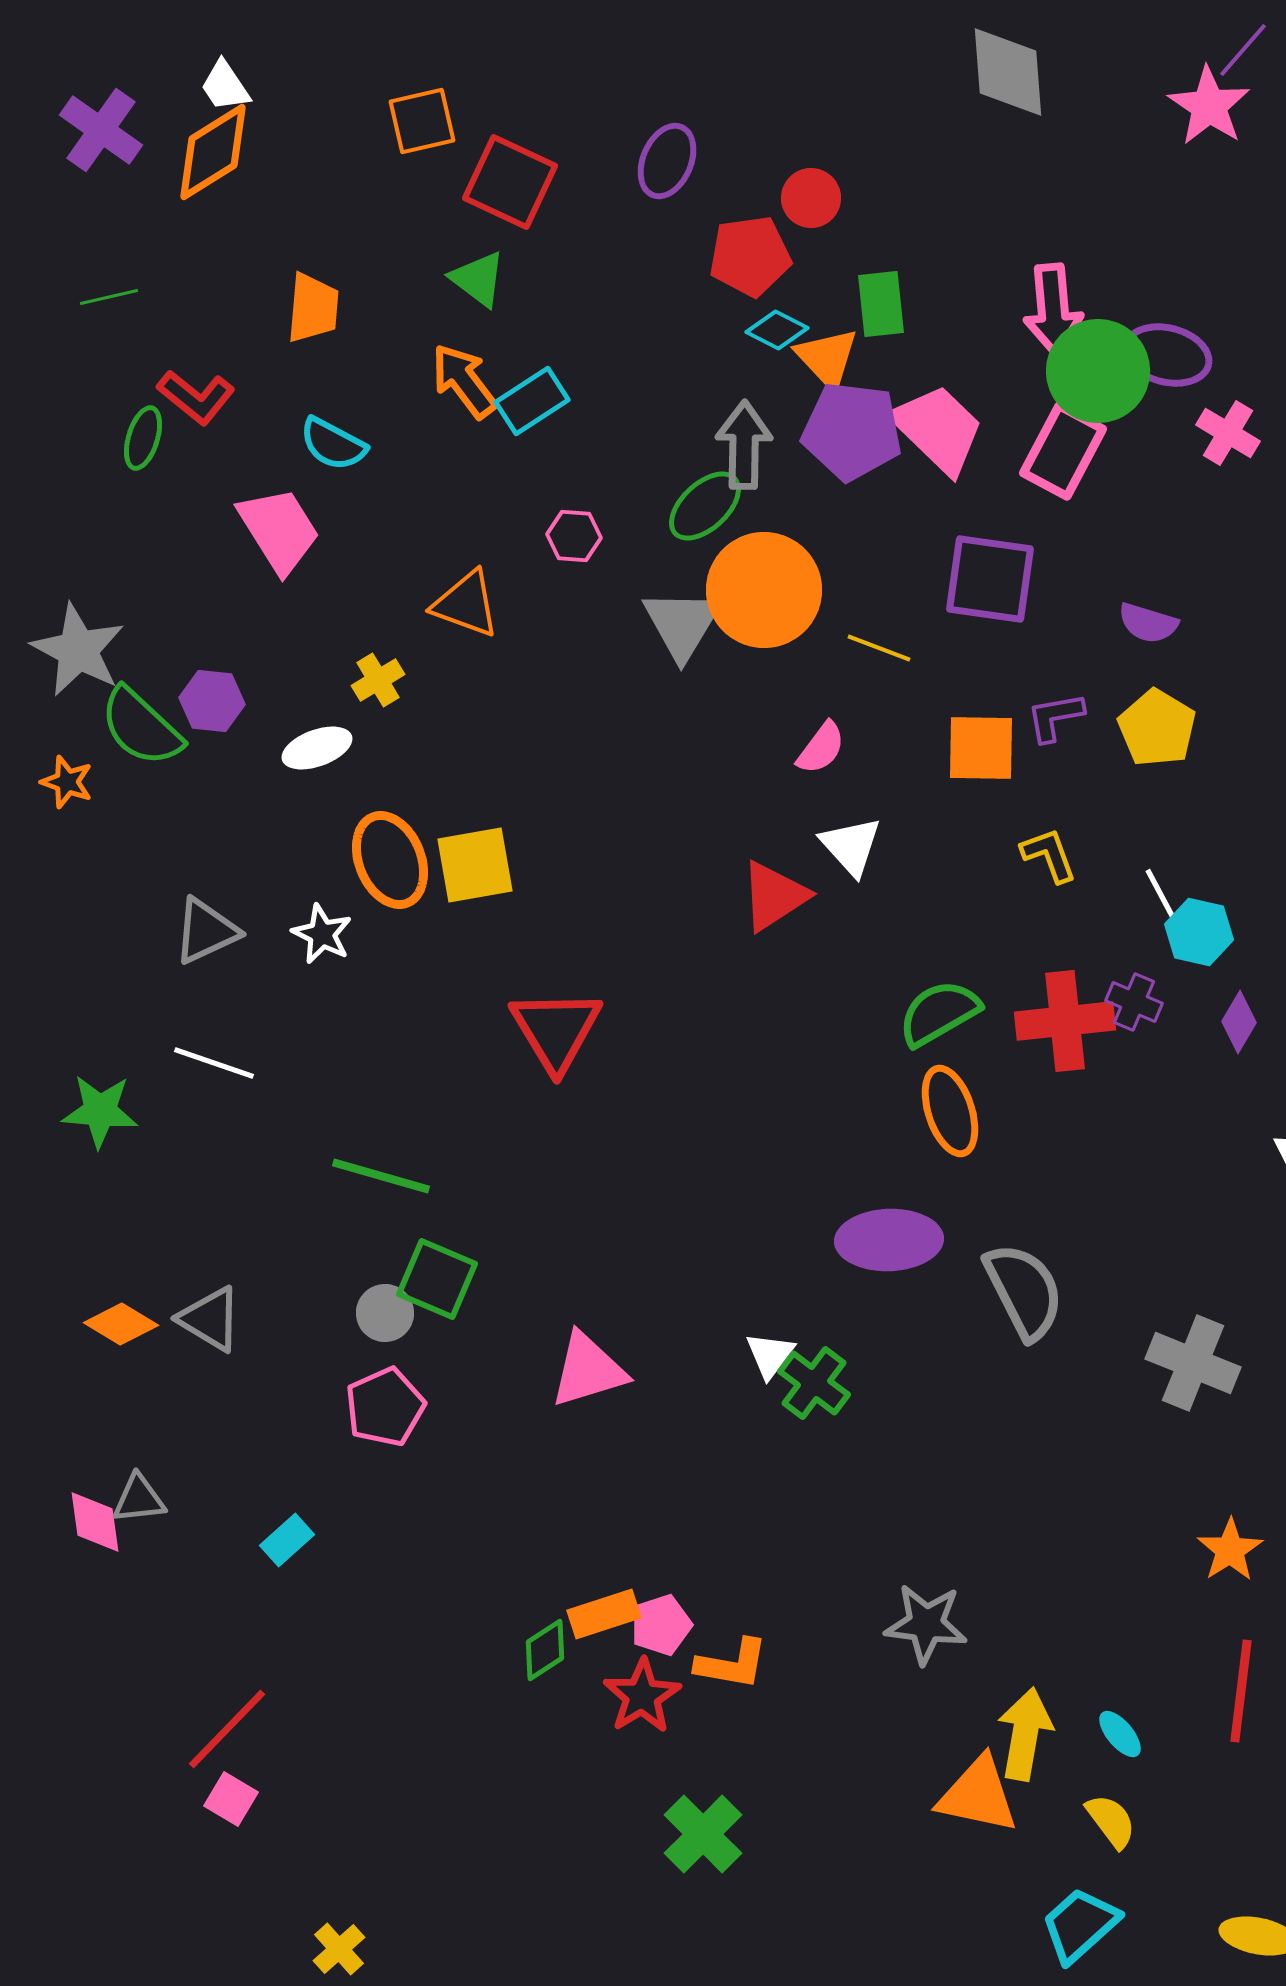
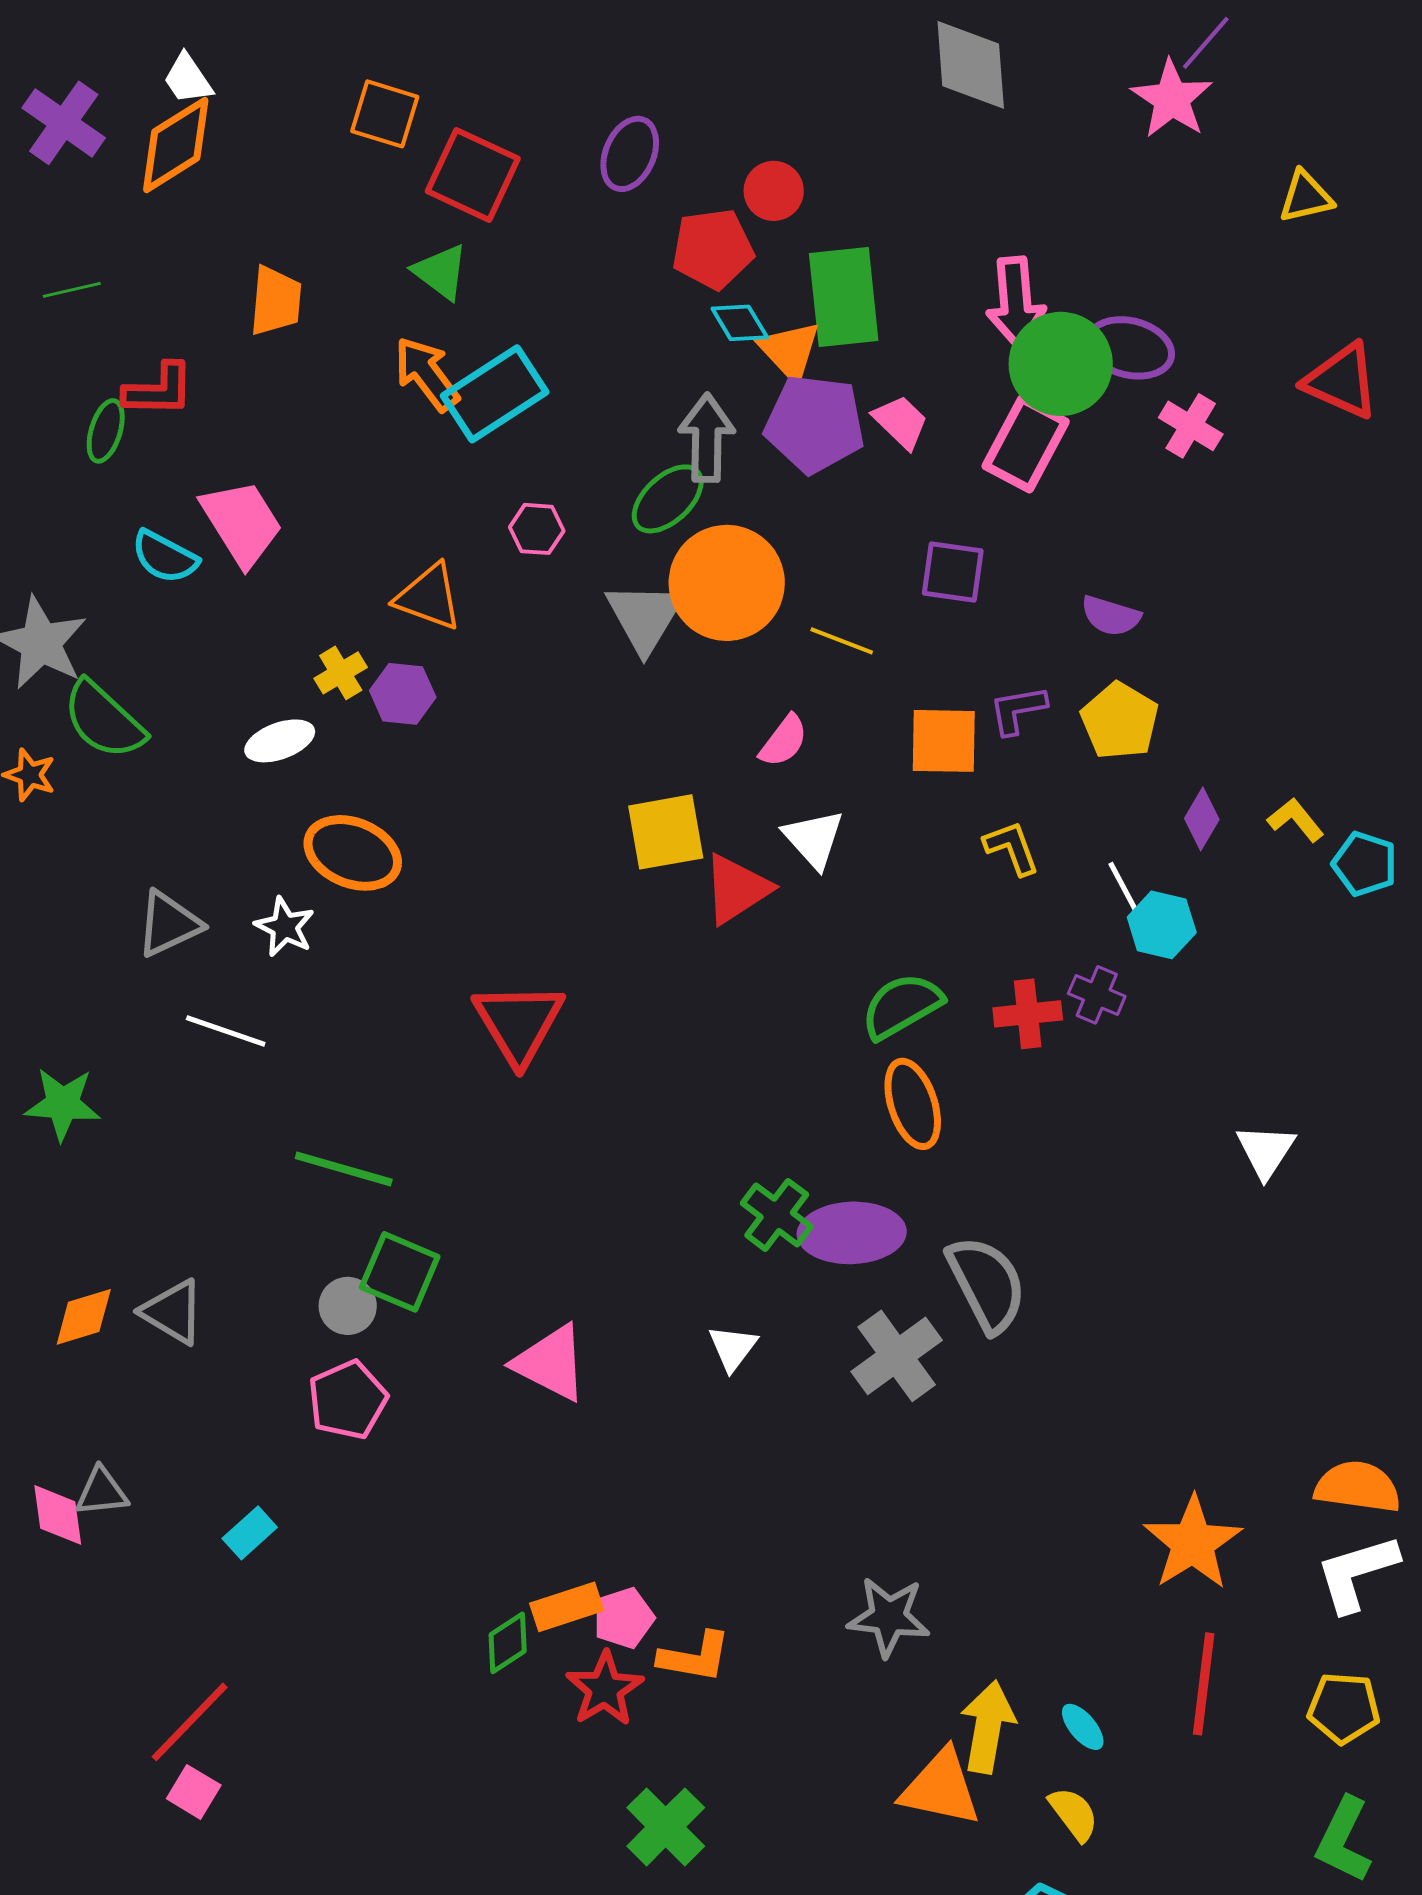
orange square: (422, 121) -> (385, 114), turned 30
green rectangle: (881, 304) -> (844, 297), size x1.5
cyan diamond: (777, 330) -> (740, 323), turned 32
red L-shape: (196, 397) -> (159, 390), turned -38
cyan rectangle: (532, 401) -> (495, 394), size x1.4
pink trapezoid: (938, 429) -> (901, 422), size x0.6
cyan semicircle: (333, 444) -> (165, 557), moved
purple square: (990, 579) -> (953, 572), size x0.7
purple hexagon: (212, 701) -> (403, 694), moved
orange ellipse: (390, 860) -> (353, 853), turned -46
yellow square: (475, 865) -> (666, 832), moved
red cross: (1065, 1021) -> (1028, 1014), size x0.7
purple diamond: (1239, 1022) -> (1202, 819), moved
white line: (214, 1063) -> (226, 1031), moved
orange diamond: (121, 1324) -> (84, 1317), turned -48
gray cross: (1193, 1363) -> (897, 1356), moved, turned 32
pink triangle: (588, 1370) -> (551, 1363), turned 44
green cross: (814, 1383) -> (777, 1215), moved
orange star: (1230, 1550) -> (1193, 1543), size x1.5

